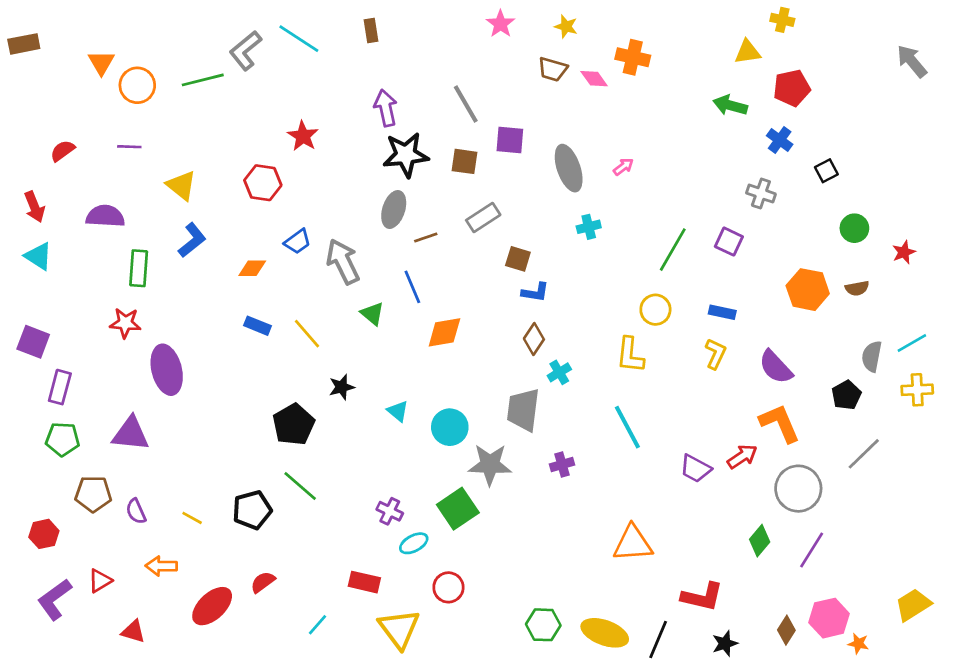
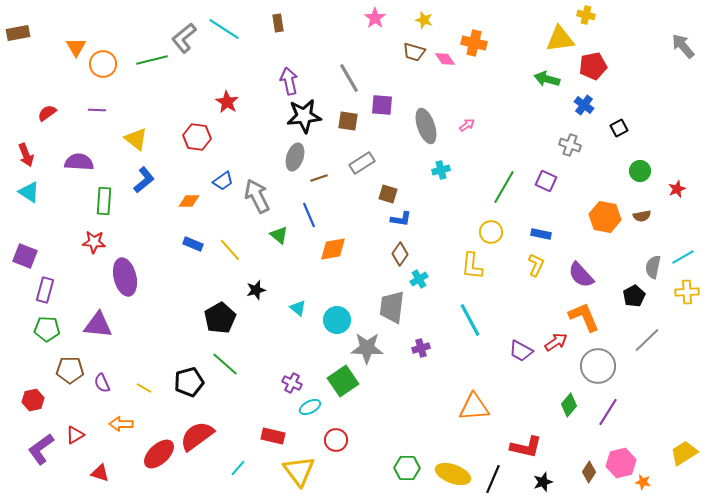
yellow triangle: (748, 52) -> (560, 39), size x1.4
red semicircle: (263, 582) -> (197, 436), size x1.8

